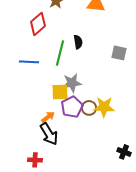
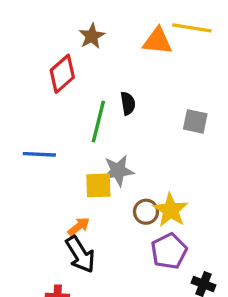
blue line: (29, 62) -> (39, 154), moved
purple pentagon: (72, 107) -> (169, 251), moved
yellow star: (104, 107) -> (171, 210), turned 30

